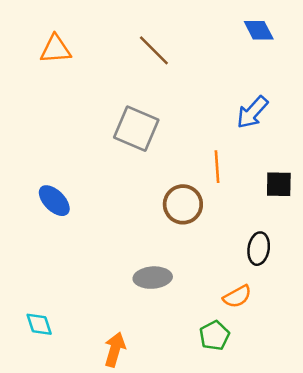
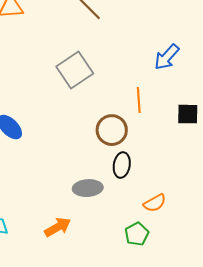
gray square: (136, 129) -> (75, 70), turned 33
black ellipse: (259, 249) -> (122, 165), moved
orange arrow: (115, 349) -> (58, 227), moved, turned 44

